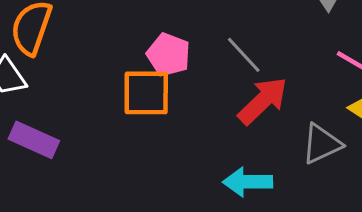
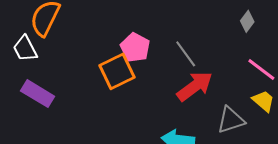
orange square: (146, 93) -> (117, 71), turned -33

